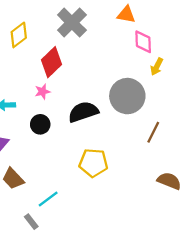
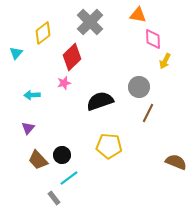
gray circle: (127, 96) -> (139, 87), size x0.7
black circle: (40, 124) -> (62, 155), moved
brown line: (153, 132) -> (148, 113), moved

